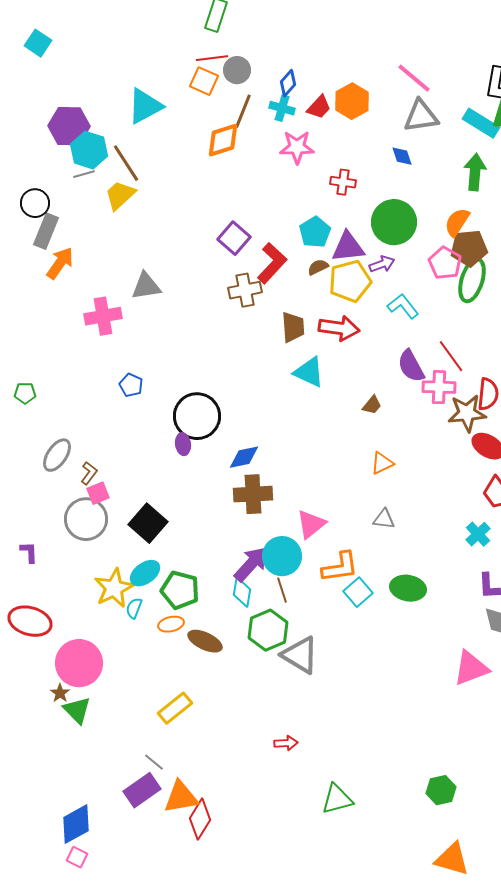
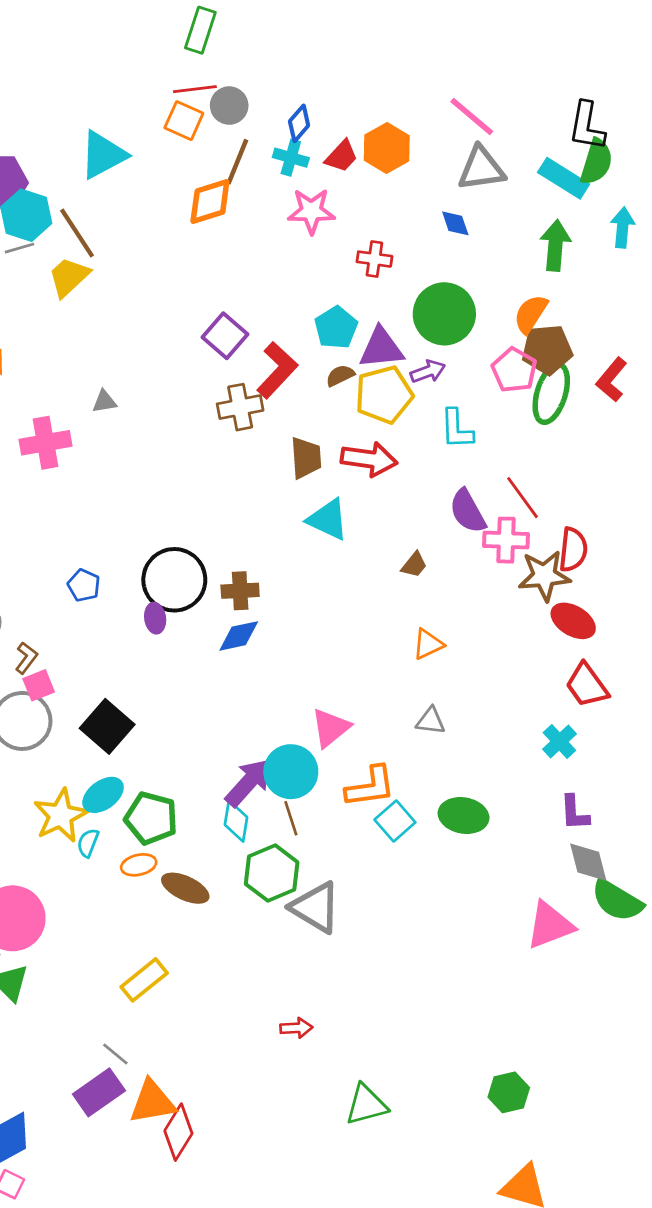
gray triangle: (146, 286) -> (104, 402), size x0.6
cyan L-shape: (403, 306) -> (457, 429), turned -144
blue pentagon: (131, 385) -> (84, 585), moved
brown cross: (253, 494) -> (240, 591), moved, size x0.7

